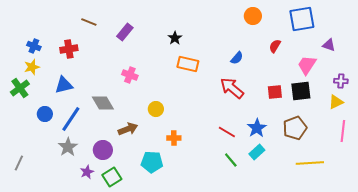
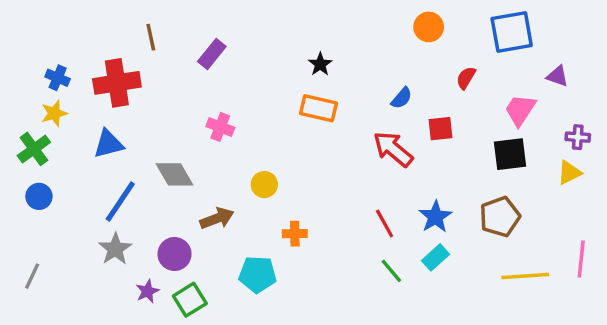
brown line: (89, 22) -> (151, 37), turned 56
black star: (175, 38) -> (320, 64), moved
red cross: (69, 49) -> (117, 83), size x1.5
red square: (275, 92) -> (441, 129), moved
blue circle: (45, 114) -> (39, 196), moved
pink line: (343, 131) -> (581, 259), moved
red line: (227, 132) -> (385, 223), turned 30

